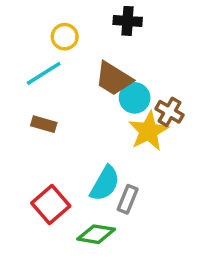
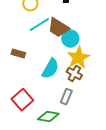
cyan line: (44, 73) -> (39, 25), moved
brown cross: (170, 112) -> (74, 74), moved
cyan semicircle: (105, 184) -> (50, 69), moved

